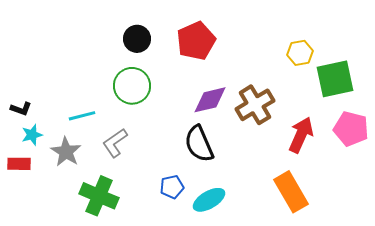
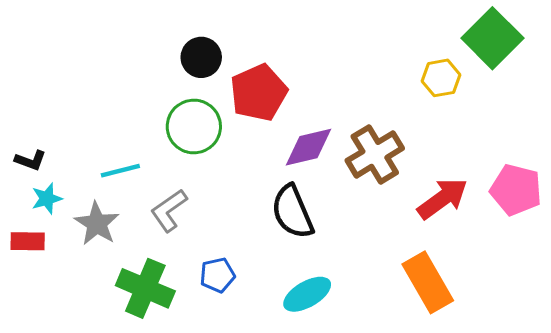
red pentagon: (196, 41) -> (259, 93), moved
green square: (335, 79) -> (492, 38), moved, turned -33
red arrow: (301, 135) -> (442, 199), turned 30
blue pentagon: (172, 187) -> (217, 275), moved

